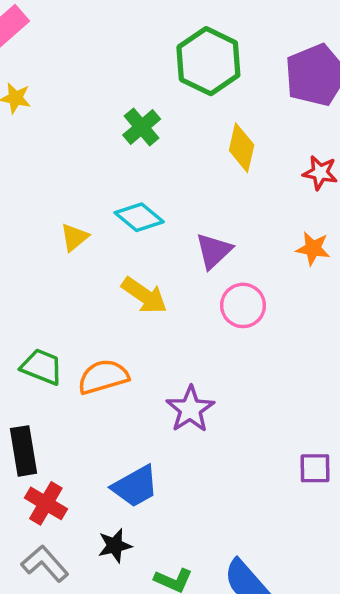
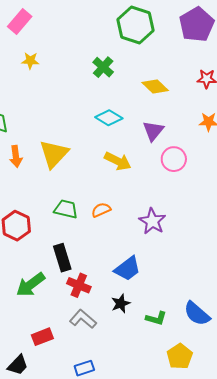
yellow diamond: (242, 148) -> (155, 86), moved, turned -52
yellow triangle: (74, 237) -> (54, 154), moved, size x1.8
orange semicircle: (103, 377) -> (101, 210), size x0.7

